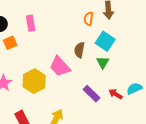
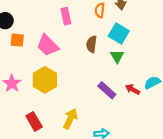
pink rectangle: (31, 23) -> (66, 16), moved
orange square: (10, 43) -> (17, 40), turned 32
pink trapezoid: (60, 66) -> (48, 45), moved

